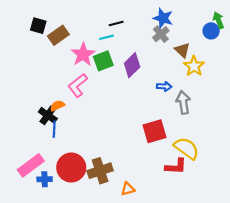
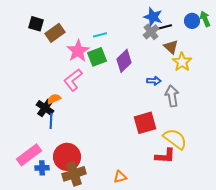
black line: (116, 23) -> (165, 27), moved
blue circle: (211, 31) -> (192, 21), moved
brown cross: (100, 171) -> (74, 174), moved

